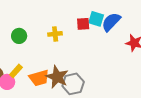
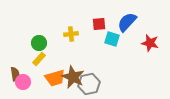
cyan square: (96, 19) -> (112, 39), moved
green circle: (19, 36) -> (39, 43), moved
yellow rectangle: (16, 71) -> (39, 59), moved

